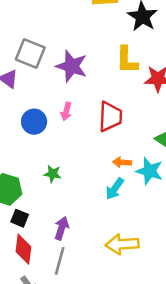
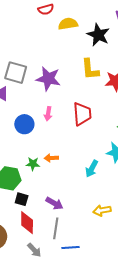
orange arrow: (122, 162) -> (51, 158), moved
green star: (53, 174) -> (33, 164), moved
purple arrow: (61, 228) -> (54, 203), turned 108
yellow arrow: (122, 244) -> (102, 210), size x0.7

